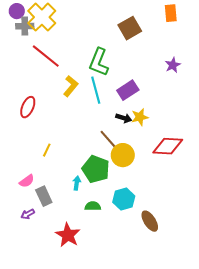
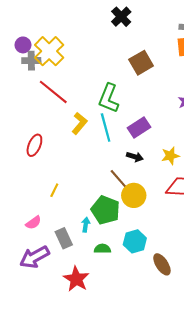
yellow star: (140, 117) -> (170, 156), moved
gray rectangle: (44, 196) -> (64, 238), moved
purple arrow: (28, 214) -> (34, 257), size x2.0

